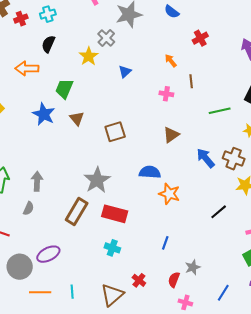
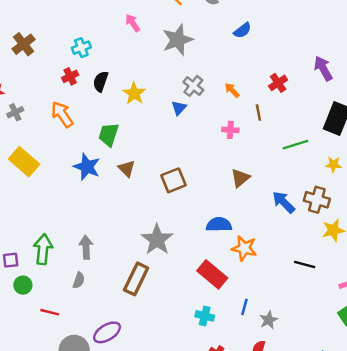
blue semicircle: (172, 12) -> (242, 30), moved, turned -70
red cross: (21, 19) -> (70, 76), moved
gray cross: (106, 38) -> (193, 86), moved
red cross: (200, 38) -> (278, 83), moved
black semicircle: (48, 44) -> (101, 81), moved
orange arrow: (27, 68) -> (62, 114), turned 60
black line: (219, 212) -> (305, 265), turned 60
red rectangle: (115, 214) -> (212, 274), moved, turned 30
cyan cross: (112, 248) -> (205, 316), moved
gray star: (193, 267) -> (269, 320), moved

